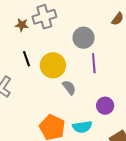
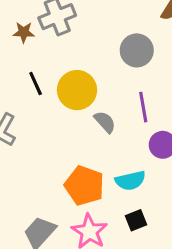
gray circle: (84, 38) -> (137, 50), moved
purple line: (94, 63) -> (143, 107), moved

